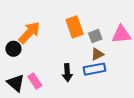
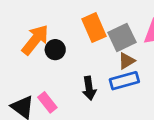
gray square: (95, 36) -> (122, 37), size x1.5
black circle: (13, 49) -> (55, 50), moved

